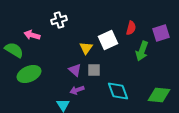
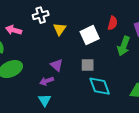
yellow triangle: (86, 48) -> (60, 29), moved
gray square: (94, 70) -> (88, 65), moved
purple arrow: (77, 90) -> (47, 81), moved

